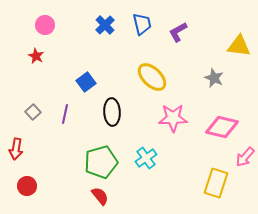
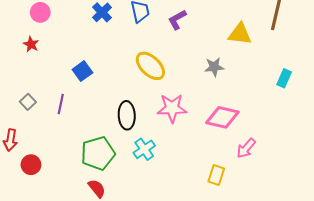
gray star: (214, 78) -> (214, 67), turned -30
black ellipse: (112, 112) -> (127, 115), moved
yellow rectangle: (216, 183) -> (216, 175), size x0.7
red circle: (27, 186) -> (31, 165), moved

